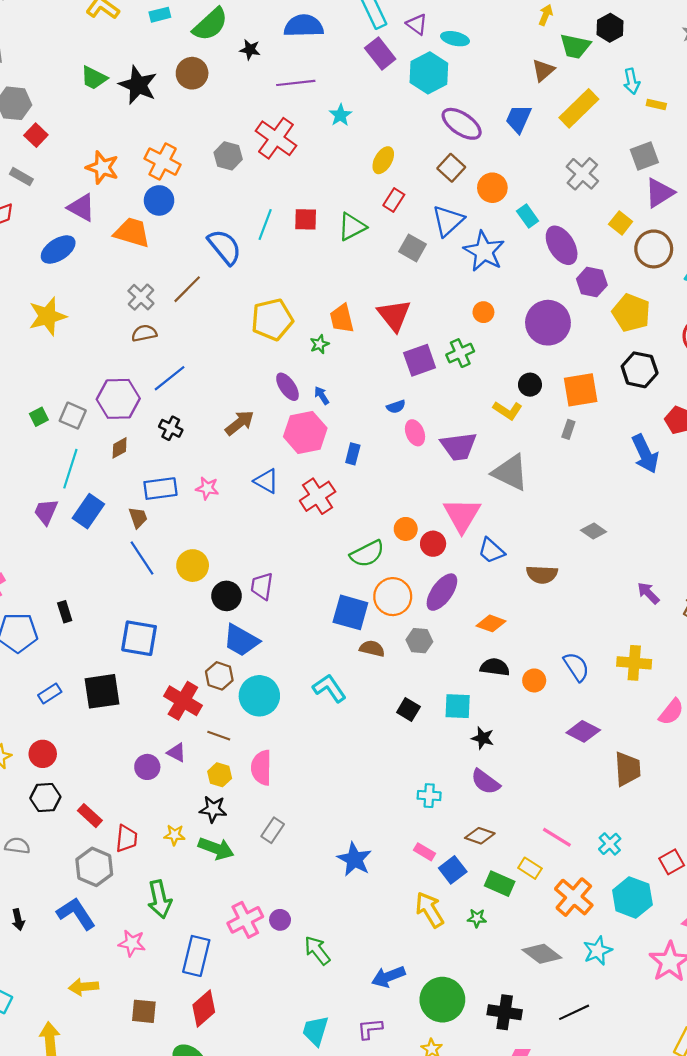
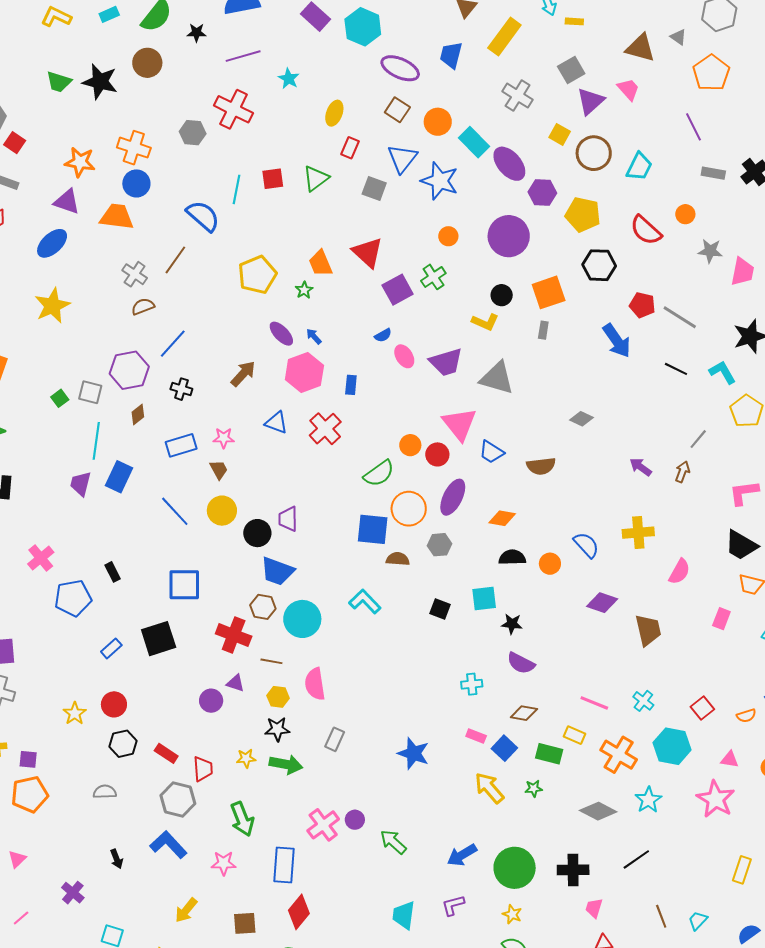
cyan rectangle: (528, 216) -> (474, 142), size x1.4
brown trapezoid: (138, 518) -> (219, 470), moved
yellow arrow: (83, 987) -> (186, 910), turned -36

